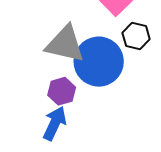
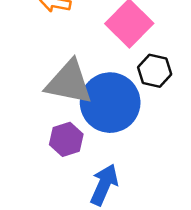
blue arrow: (55, 123) -> (104, 185), moved

